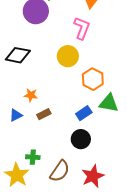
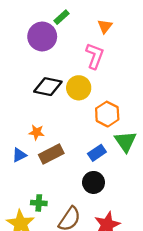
black diamond: (18, 55) -> (48, 87), moved
green triangle: (109, 103) -> (125, 141), turned 45
brown rectangle: (44, 114) -> (51, 154), size x1.5

